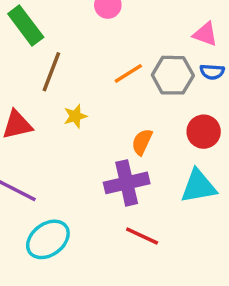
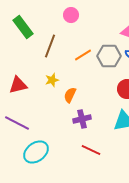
brown line: (51, 72) -> (50, 46), moved
orange semicircle: (142, 142) -> (70, 95), moved
purple cross: (127, 183) -> (82, 119), size x0.7

